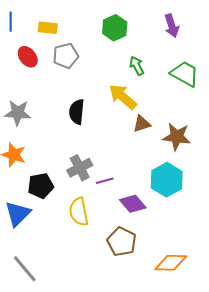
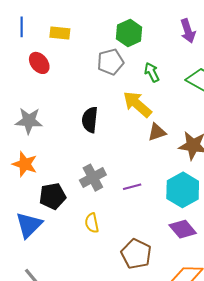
gray pentagon: (66, 56) -> (110, 62), moved
purple line: (105, 181) -> (132, 187), moved
purple diamond: (133, 204) -> (183, 229), moved
yellow semicircle: (79, 212) -> (92, 223), size x0.7

